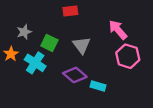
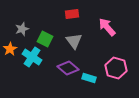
red rectangle: (70, 11) -> (72, 14), moved
pink hexagon: (128, 56) -> (116, 68), moved

